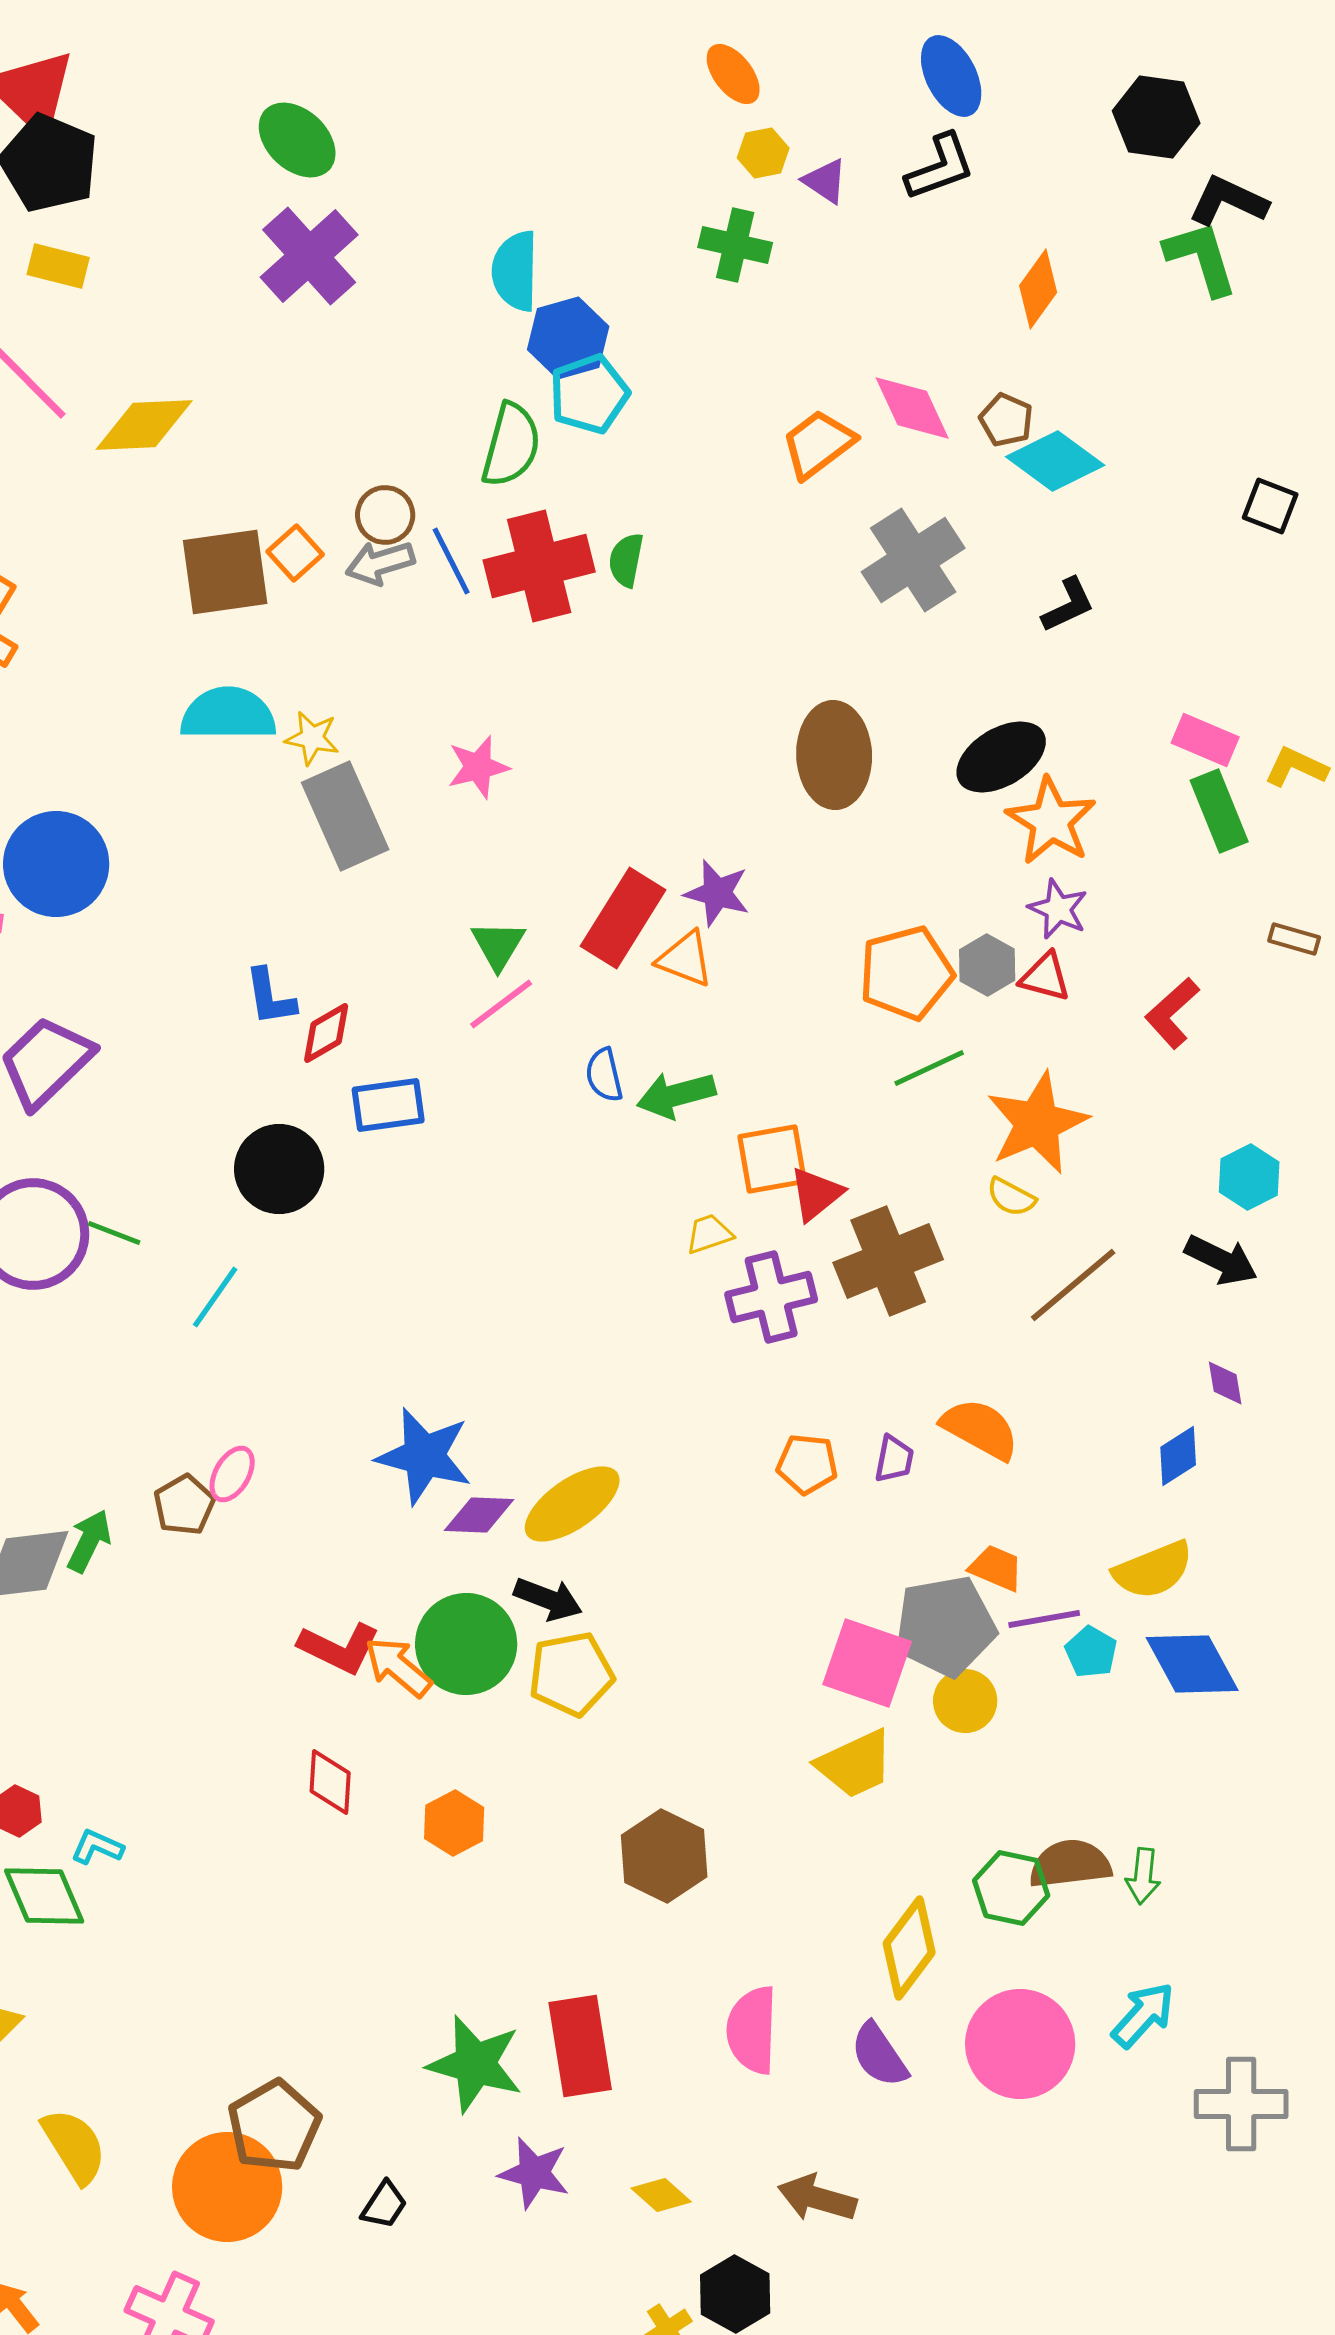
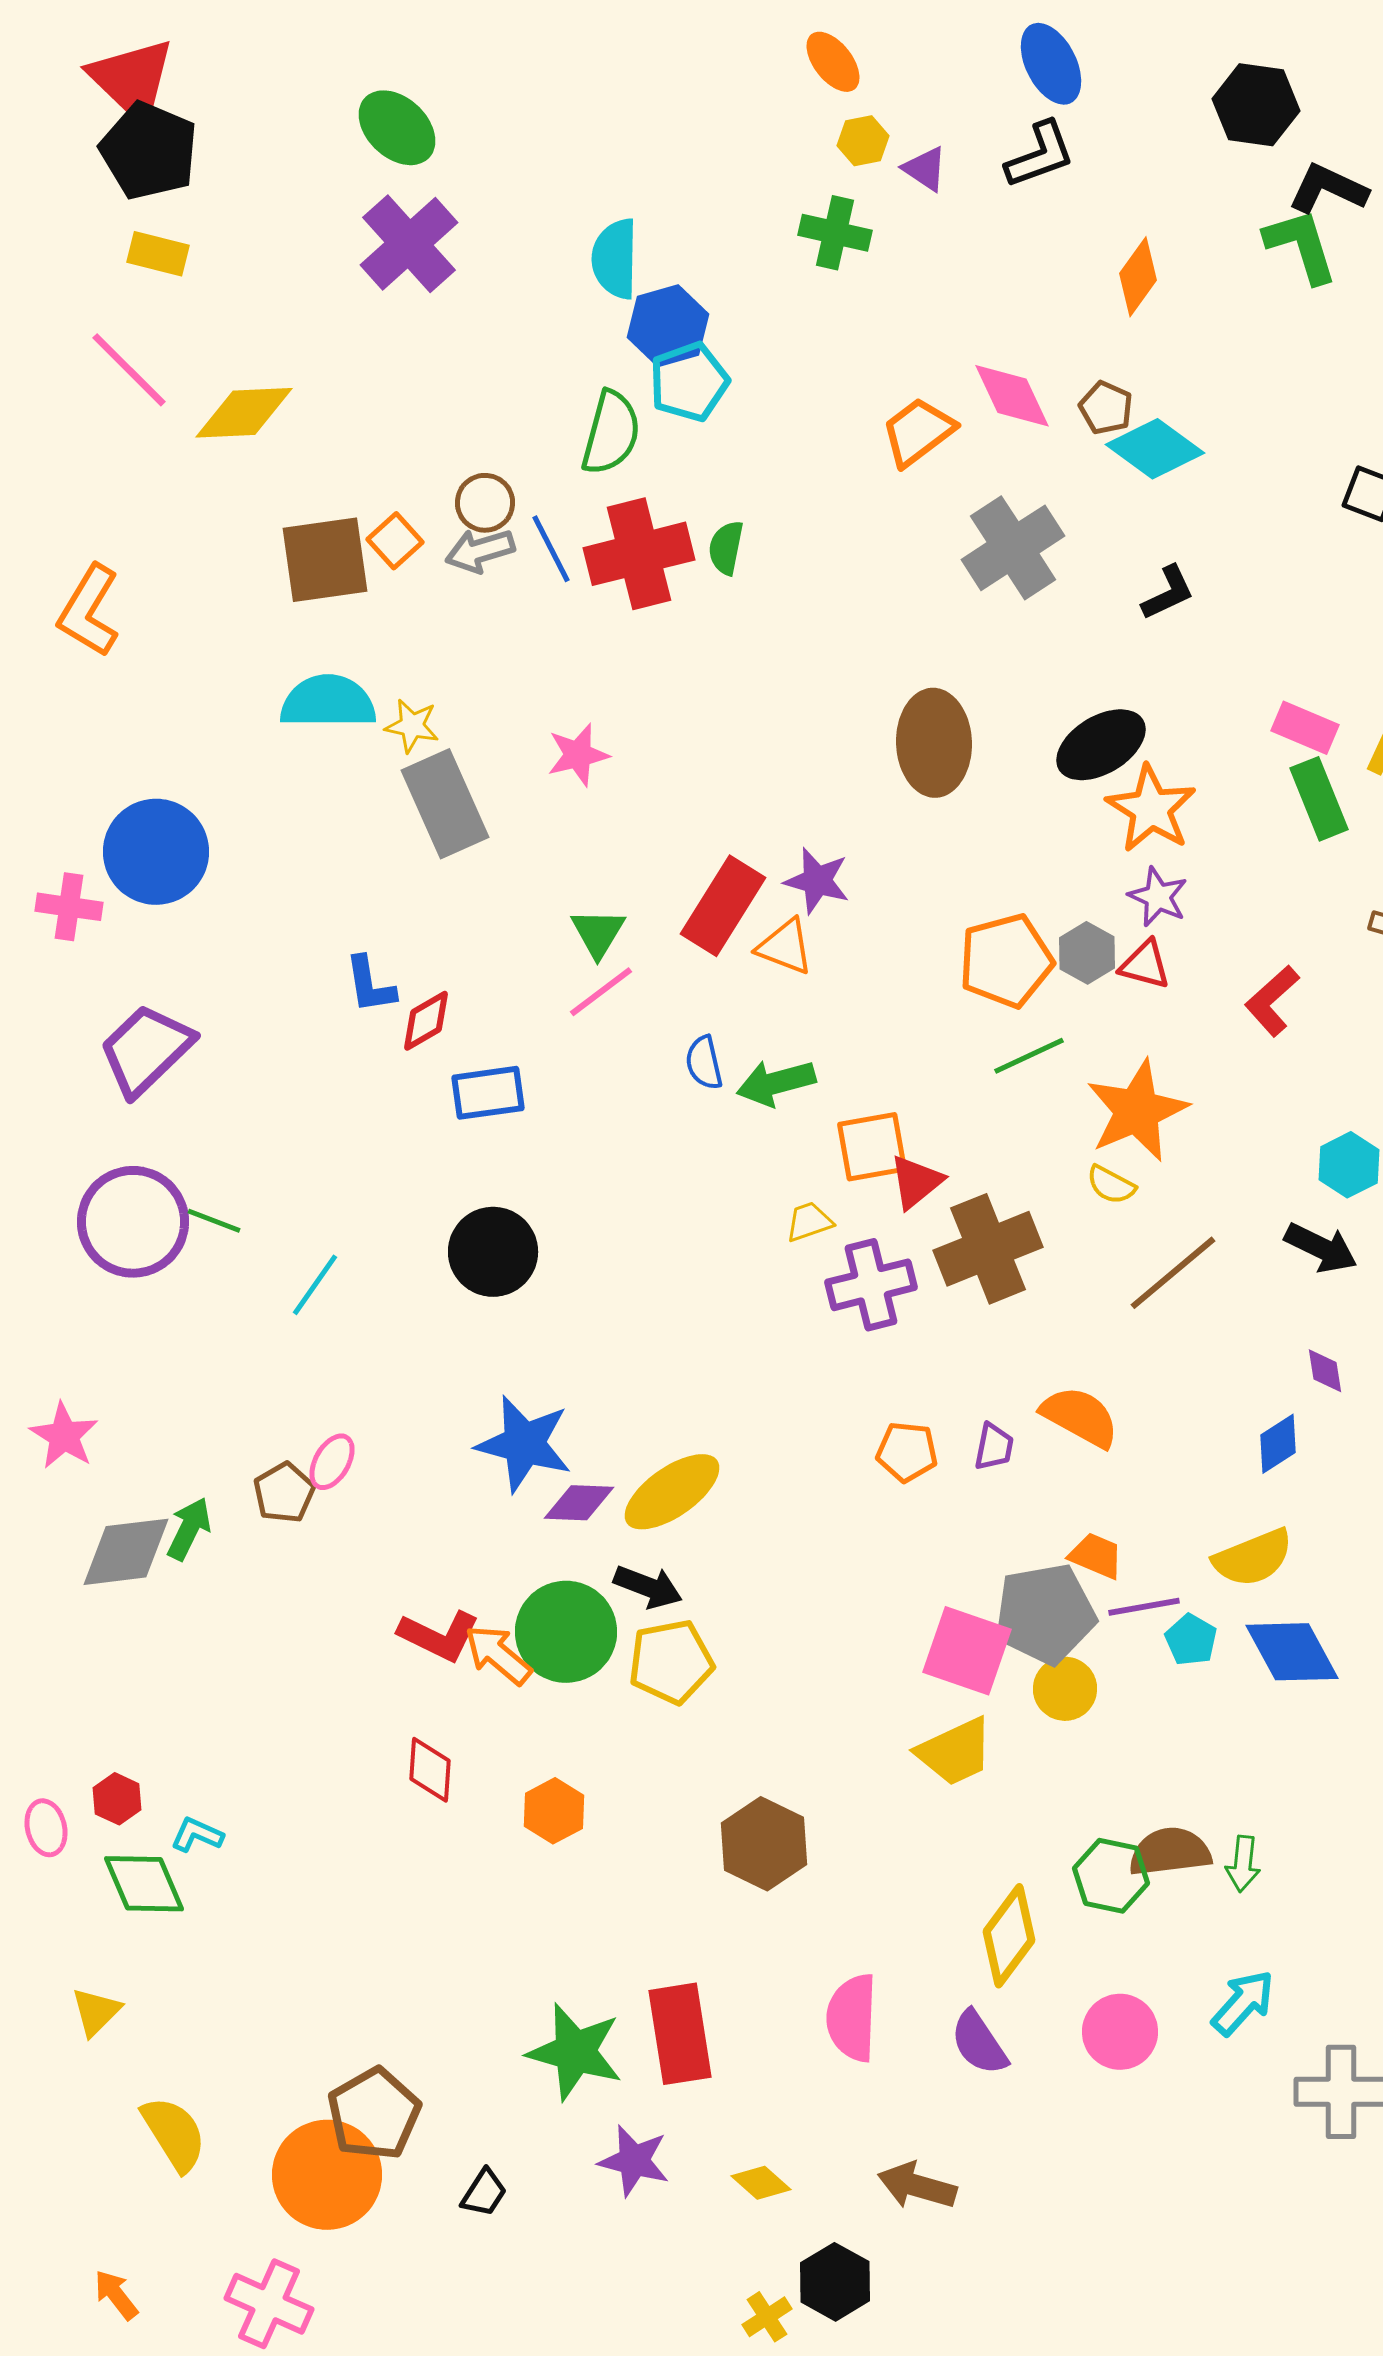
black circle: (279, 1169) -> (493, 1252), moved
pink circle: (1020, 2044) -> (1120, 2032), size x0.7

